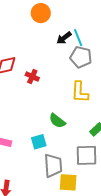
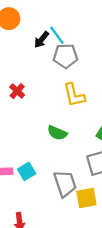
red cross: (32, 77) -> (17, 91), turned 32
cyan square: (39, 142) -> (27, 171), moved

